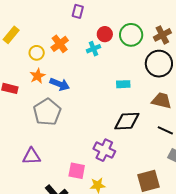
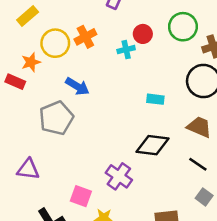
green circle: (131, 35) -> (183, 27), moved
yellow circle: (37, 53) -> (55, 43), size x1.5
orange star: (37, 76) -> (31, 62), moved

